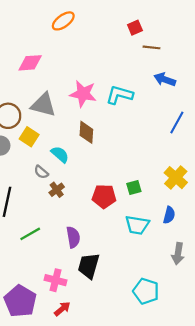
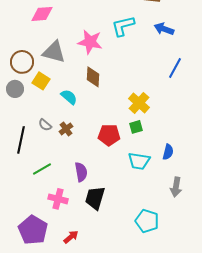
cyan L-shape: (120, 95) -> (123, 26), moved, turned -30
gray semicircle: (41, 172) -> (45, 125), moved
yellow cross: (176, 178) -> (139, 103), moved
pink cross: (56, 280) -> (58, 199), moved

